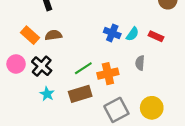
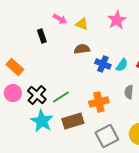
orange rectangle: (30, 35) -> (15, 67), moved
brown semicircle: (53, 35) -> (82, 49), moved
green line: (83, 68) -> (61, 97), moved
cyan star: (47, 94) -> (42, 121), size x1.6

